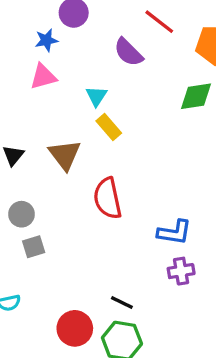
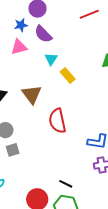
red line: (159, 22) -> (89, 14), turned -60
purple semicircle: (128, 52) -> (43, 34), moved
yellow rectangle: (109, 127) -> (68, 76), moved

